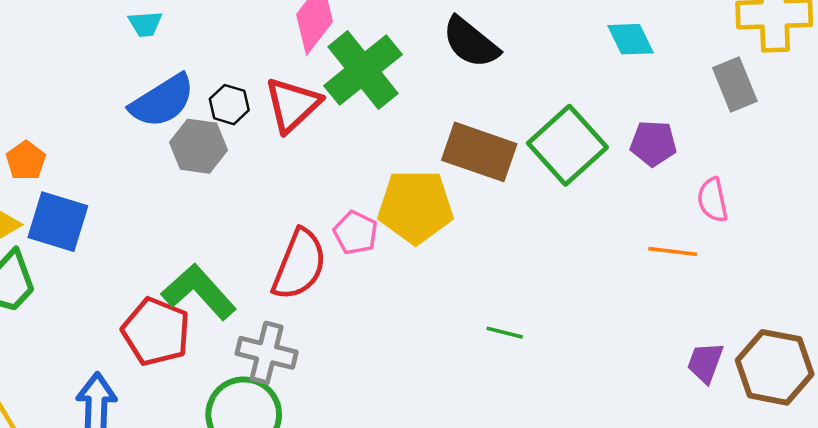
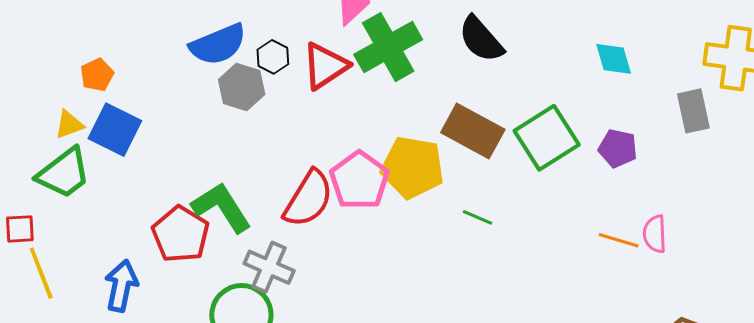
pink semicircle: (713, 200) -> (655, 234), moved
pink pentagon: (356, 233) -> (359, 180), size x1.6
green line: (505, 333) -> (477, 217), moved

